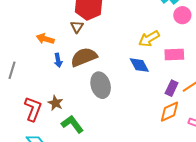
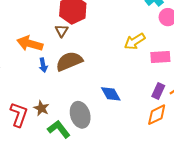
orange arrow: (45, 39) -> (30, 44), size x1.4
blue diamond: (139, 65) -> (111, 94), moved
gray ellipse: (101, 85) -> (80, 115), moved

